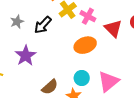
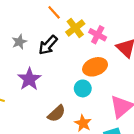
cyan circle: (82, 78) -> (83, 88), moved

